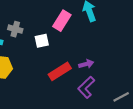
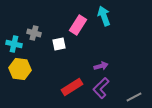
red rectangle: (60, 71) -> (72, 87), moved

